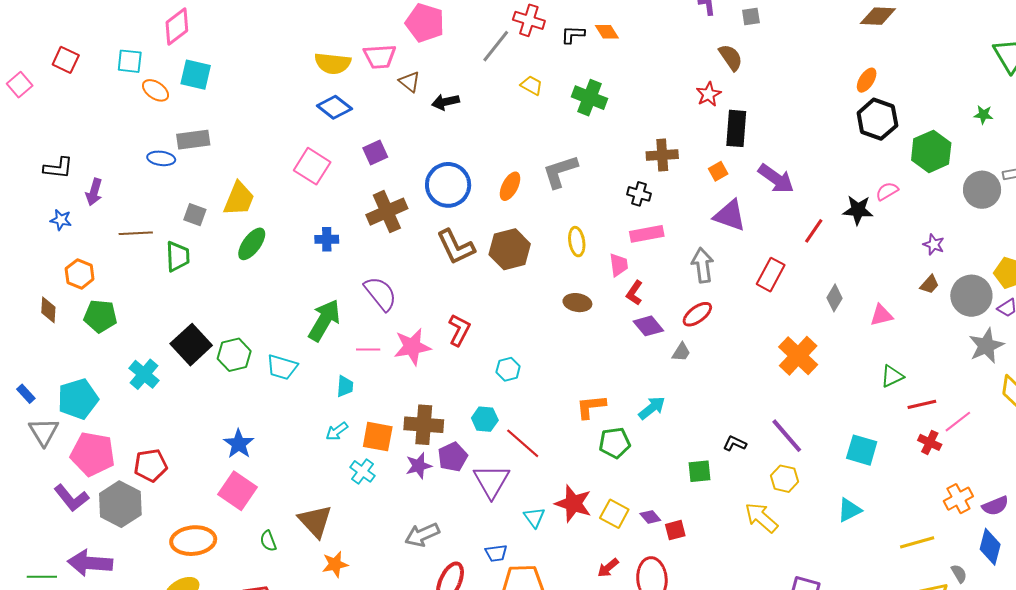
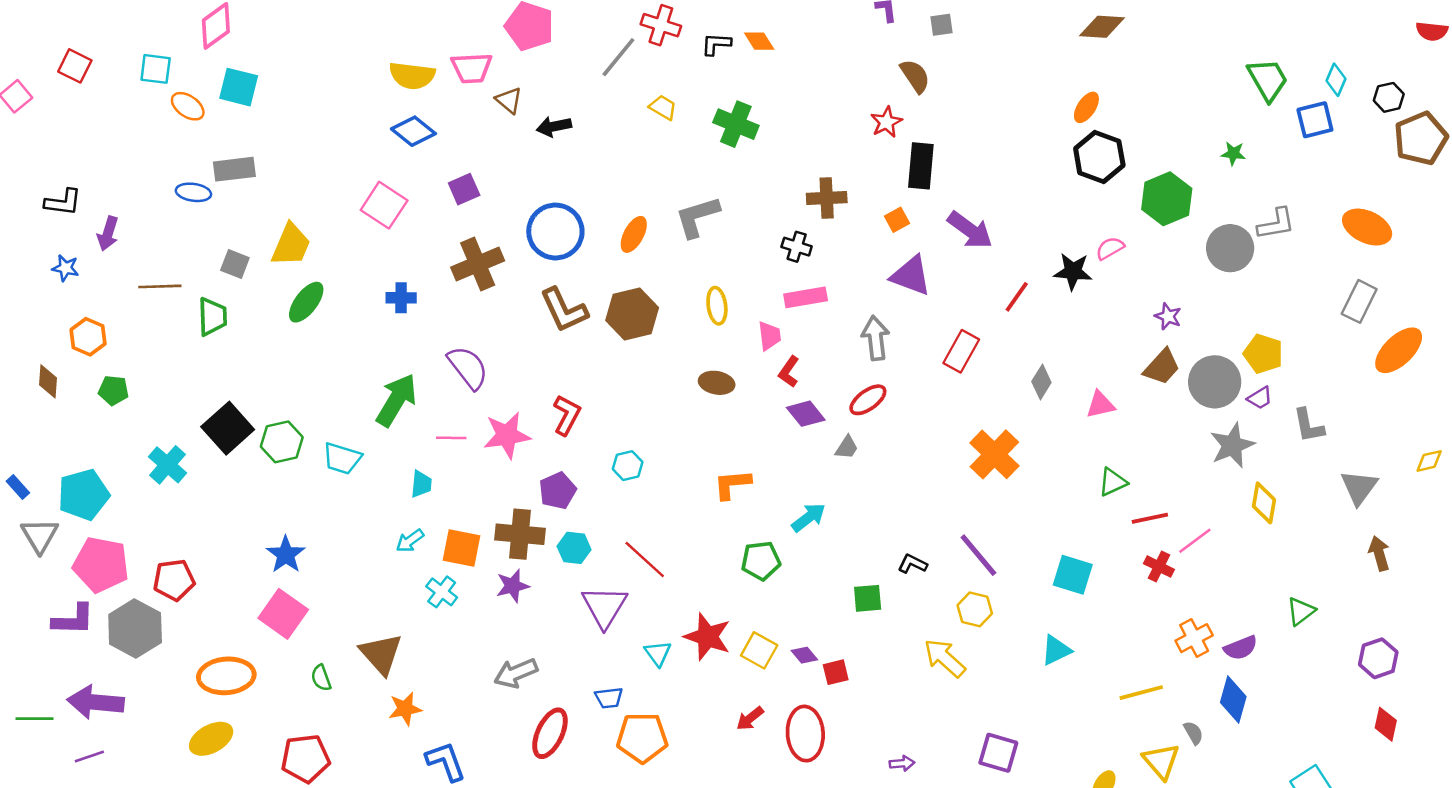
brown trapezoid: (930, 284) -> (1162, 367), size x1.5
green pentagon: (100, 316) -> (113, 390), size x0.7
orange L-shape: (591, 407) -> (732, 484), moved
cyan hexagon: (485, 419) -> (574, 548), moved
purple pentagon: (453, 457) -> (558, 491), moved
purple L-shape: (71, 498) -> (73, 620), turned -51

